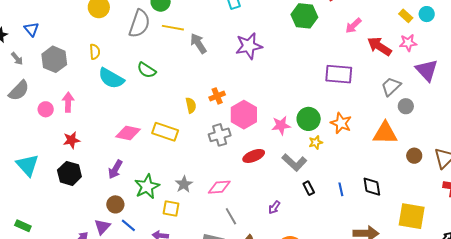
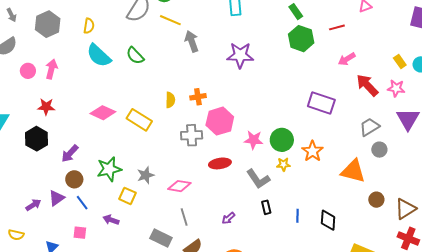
purple arrow: (115, 169) -> (70, 153), moved

